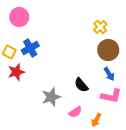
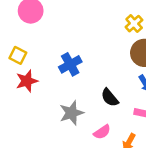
blue cross: (30, 48) -> (70, 64), moved

